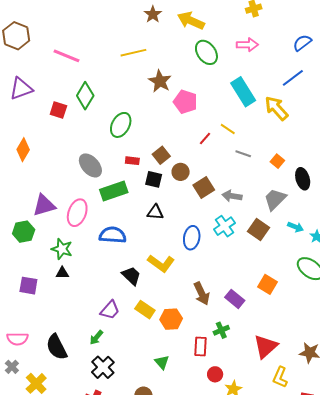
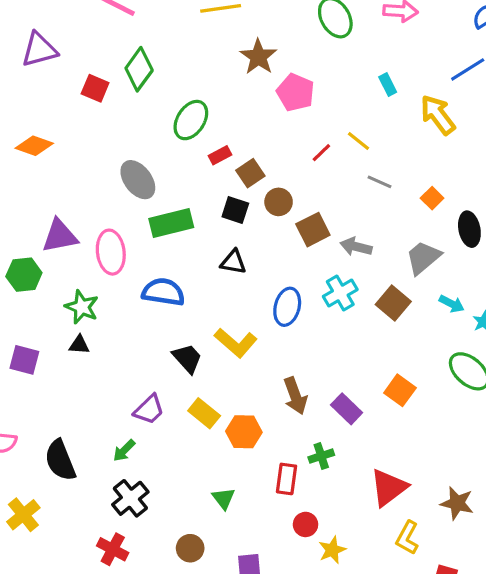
cyan rectangle: (243, 92) -> (388, 85), size x0.5
orange diamond: (23, 150) -> (34, 146), turned 75
red rectangle: (132, 161) -> (220, 155), moved, turned -40
pink ellipse: (77, 213) -> (111, 252), turned -32

